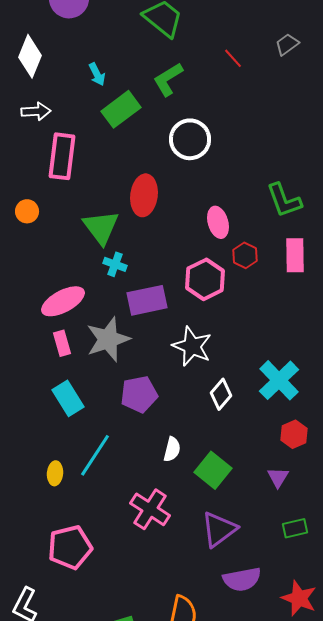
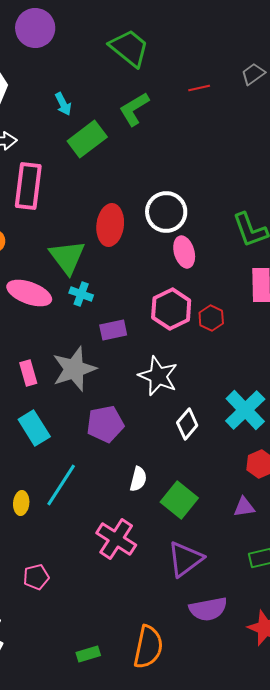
red line: (233, 58) -> (199, 88), turned -60
white circle: (190, 139) -> (166, 212), moved
red hexagon: (245, 255) -> (211, 318), moved
purple rectangle: (147, 300) -> (113, 330), size x0.7
pink ellipse: (63, 301) -> (29, 293), moved, turned 48
purple triangle: (278, 477) -> (244, 507), turned 50
pink pentagon: (70, 547) -> (36, 577), size x0.6

